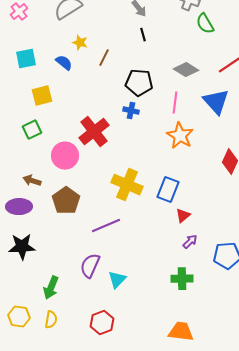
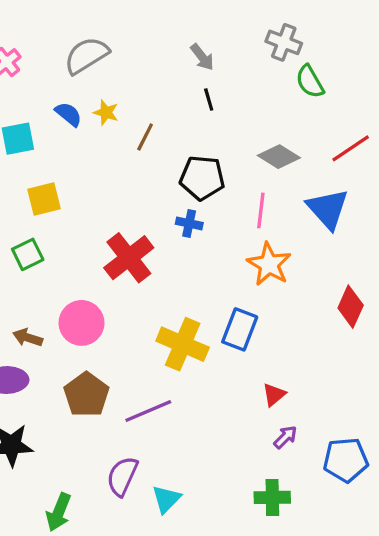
blue semicircle: (64, 63) -> (68, 114), moved
pink circle: (65, 156) -> (81, 323), moved
blue rectangle: (168, 190) -> (240, 329), moved
brown pentagon: (66, 201) -> (86, 395), moved

